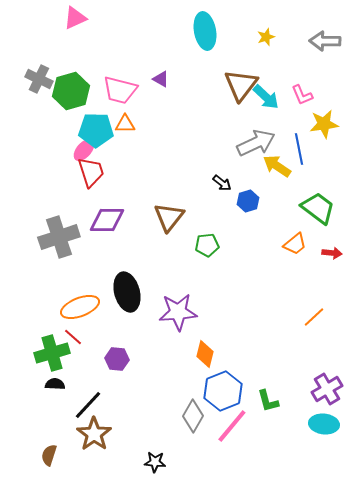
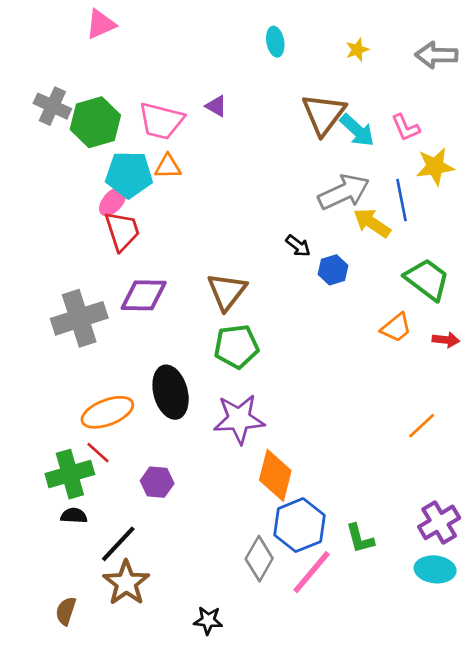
cyan ellipse: (205, 31) -> (275, 42), size x0.6
green pentagon: (207, 245) -> (236, 346), moved, size x1.4
orange diamond: (205, 354) -> (275, 475), size x1.4

